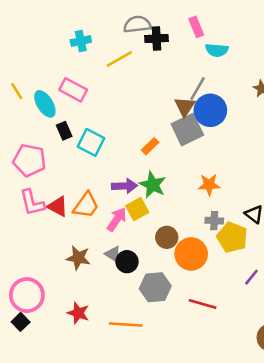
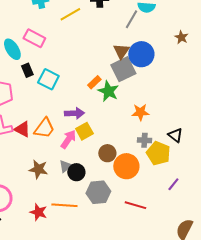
gray line: (198, 89) -> (131, 19), moved
green star: (153, 185) -> (108, 91), moved
gray triangle: (113, 254) -> (65, 166), turned 48
orange line: (126, 325) -> (64, 205), moved

